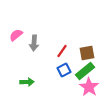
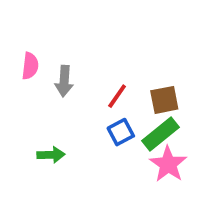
pink semicircle: (16, 35) -> (30, 66), turned 136

